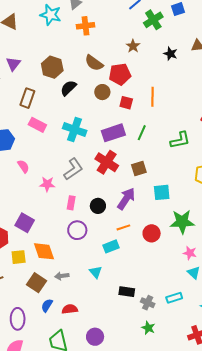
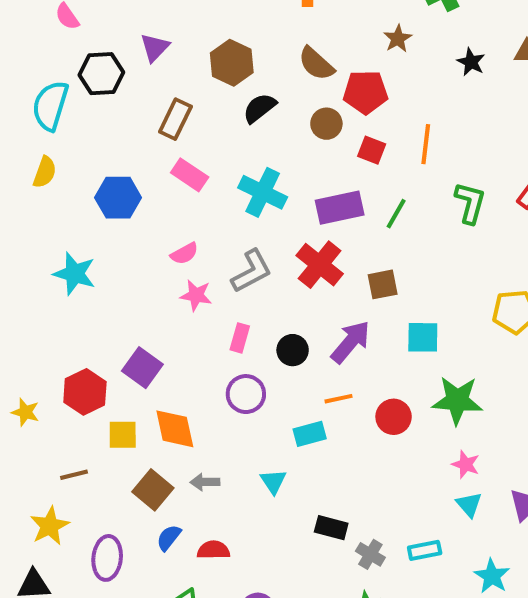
green L-shape: (180, 140) -> (470, 203), moved, turned -70
pink semicircle: (23, 166) -> (184, 254), moved, turned 88

